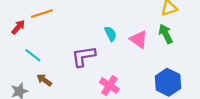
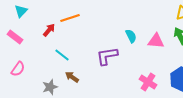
pink triangle: (139, 39) -> (156, 41), turned -30
pink cross: (109, 86) -> (148, 82), moved

